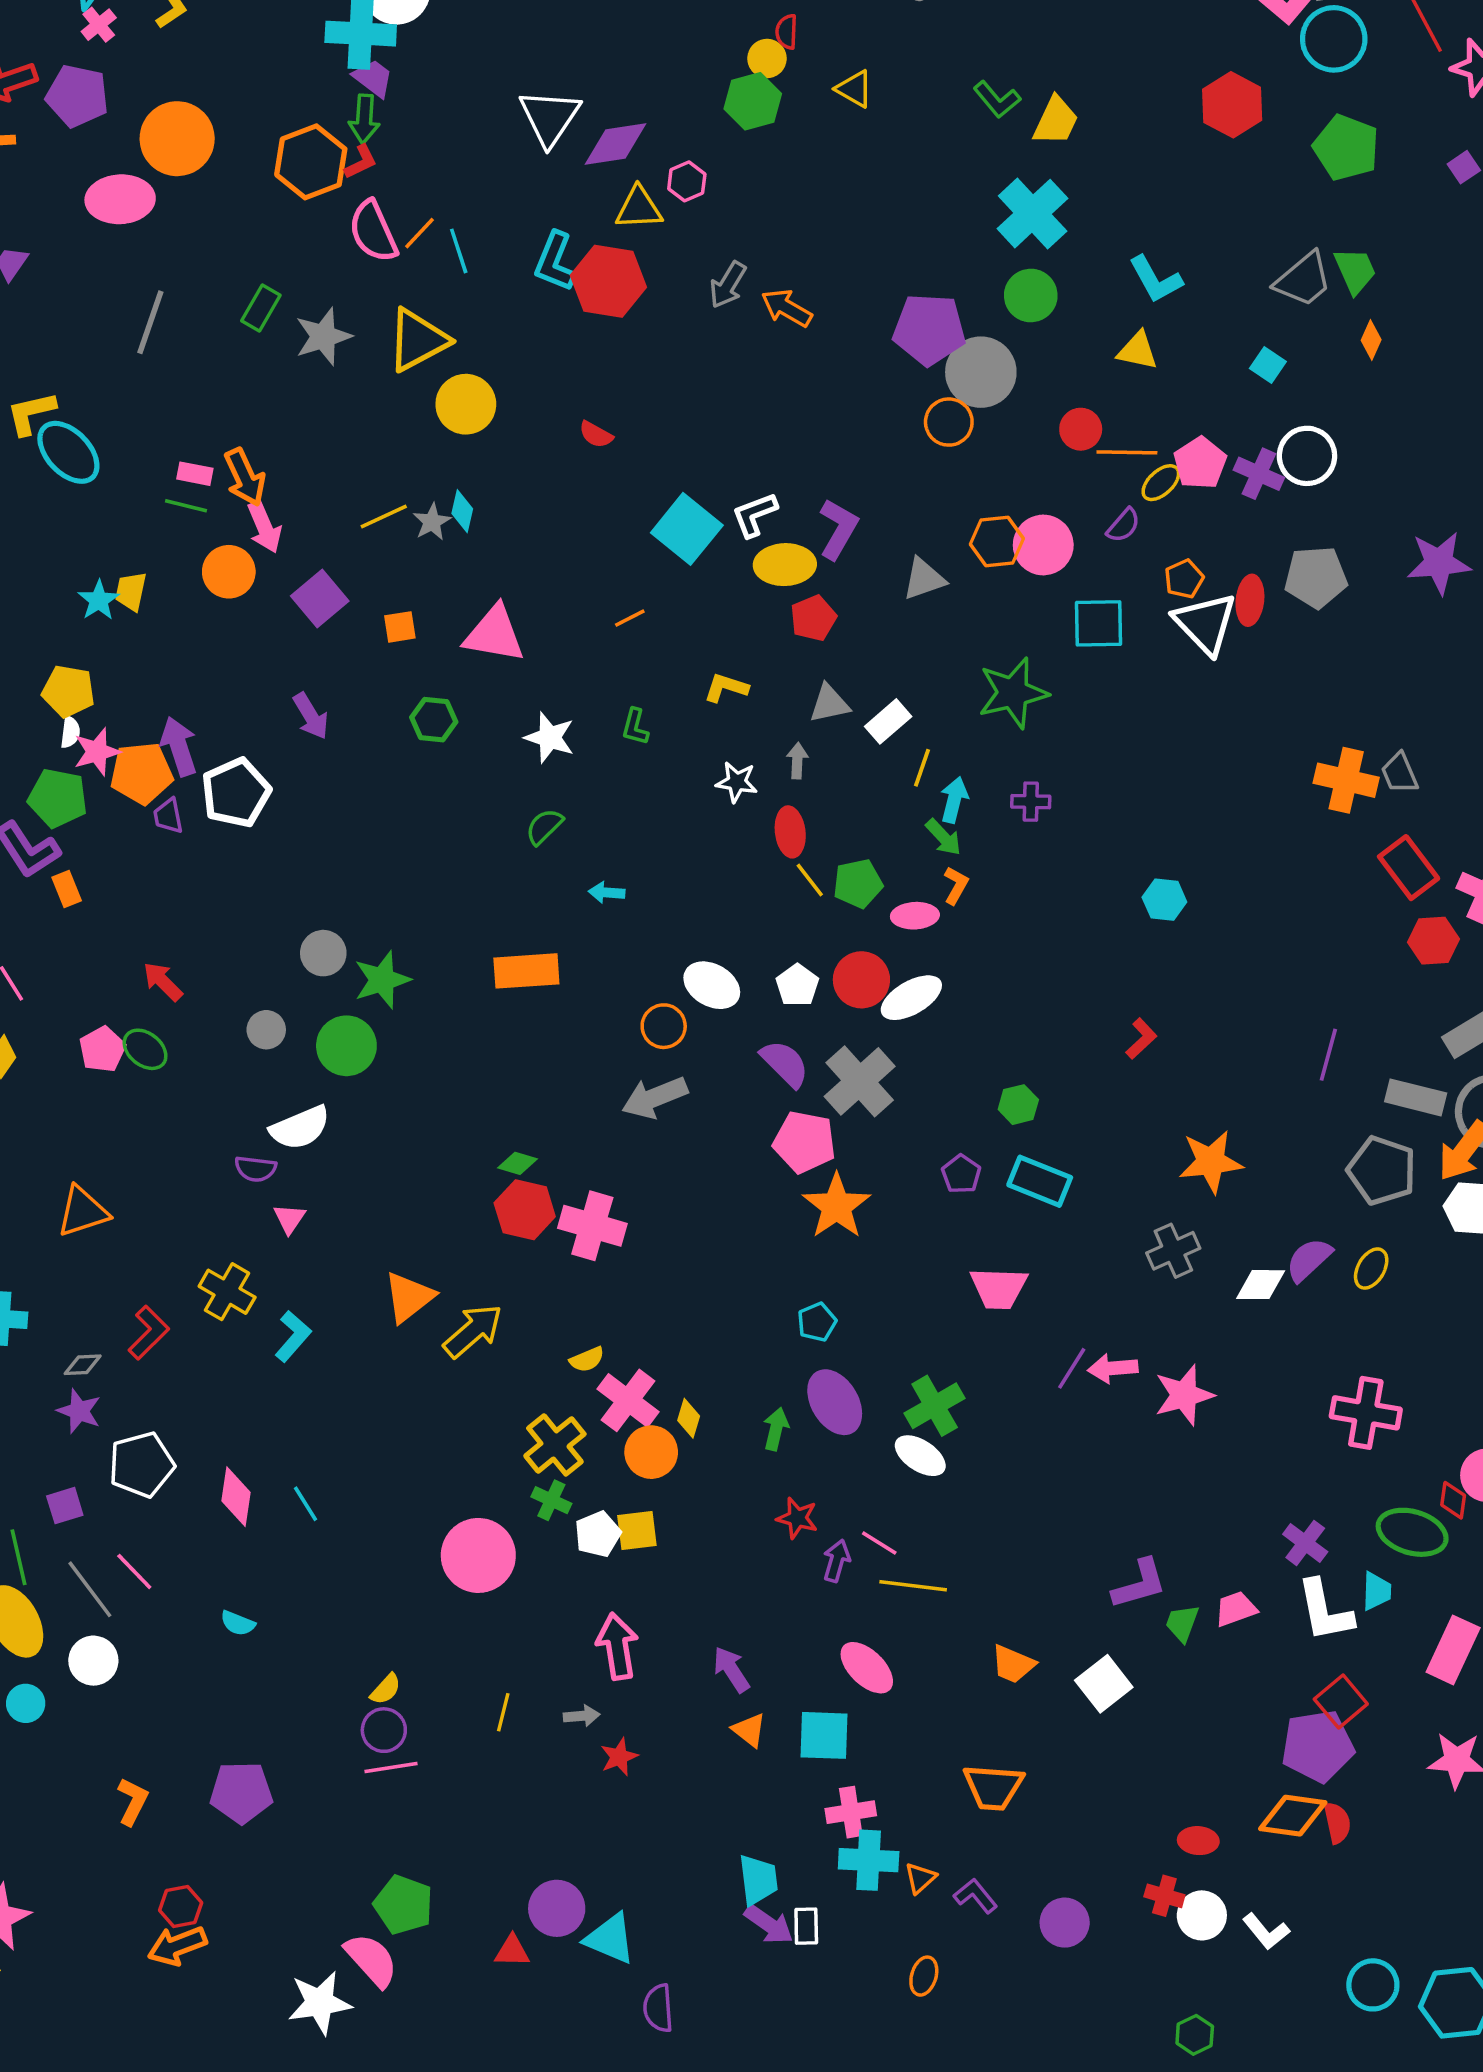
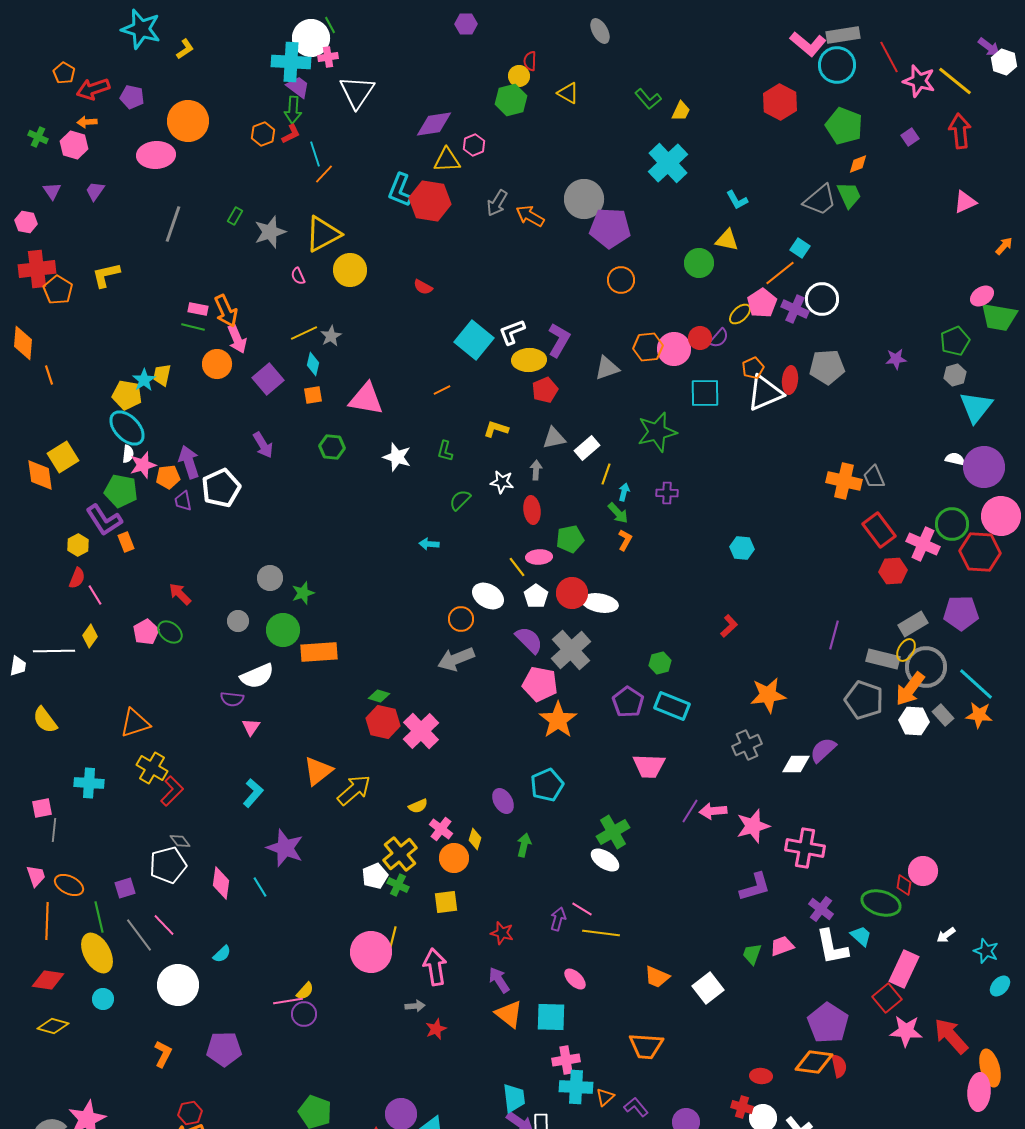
pink cross: (99, 25) -> (328, 57), moved, turned 30
purple pentagon: (77, 96) -> (132, 97), size x0.7
white triangle: (550, 117) -> (357, 92), moved
yellow trapezoid: (1056, 121) -> (681, 111), size x0.7
orange hexagon: (311, 162) -> (263, 134), size x0.6
pink semicircle: (373, 231) -> (298, 276), moved, size x0.5
cyan line: (459, 251) -> (315, 154), moved
cyan L-shape: (1155, 279) -> (737, 200), size x0.7
green circle: (1031, 296) -> (699, 263), moved
green rectangle: (261, 308) -> (235, 216), size x0.7
orange diamond: (1371, 340) -> (858, 164), moved, turned 45
gray circle: (981, 372) -> (584, 199), moved
red circle: (1081, 429) -> (700, 338), moved
cyan ellipse: (68, 452) -> (127, 428), moved
orange line: (1127, 452) -> (780, 273), moved, turned -40
cyan diamond: (462, 511) -> (313, 364), moved
purple star: (1439, 563) -> (896, 359), size x0.6
white triangle: (1205, 623) -> (765, 393), turned 51
yellow pentagon: (68, 691) -> (127, 395), moved
orange pentagon: (141, 773) -> (168, 477), size x0.7
cyan arrow: (954, 800) -> (624, 492), size x0.7
green semicircle: (544, 827) -> (460, 500), moved
yellow line: (810, 880) -> (517, 567), moved
pink ellipse: (915, 916) -> (539, 557), moved
orange rectangle: (526, 971) -> (319, 652), moved
green star: (382, 980) -> (303, 593), size x0.7
white ellipse: (911, 998) -> (600, 603), turned 40
purple pentagon: (961, 1174) -> (628, 702), size x1.4
pink cross: (592, 1226) -> (421, 731), turned 30
yellow ellipse: (1371, 1269) -> (906, 650), moved
yellow cross: (227, 1292) -> (152, 768), moved
cyan pentagon: (817, 1322) -> (547, 785), size x1.5
gray diamond: (83, 1365) -> (180, 841), moved, turned 55
pink cross: (628, 1400) -> (441, 829), size x0.7
purple ellipse: (835, 1402) -> (503, 801), moved, size x0.7
purple star: (79, 1411) -> (285, 848), moved, size x1.5
pink cross: (1366, 1413) -> (805, 848), moved
red star: (797, 1518) -> (502, 933), moved
white pentagon: (598, 1534) -> (375, 876), moved
pink circle: (478, 1555) -> (371, 952), moved
purple L-shape: (1139, 1584) -> (755, 887), moved
cyan trapezoid: (1376, 1591) -> (861, 936), turned -50
cyan semicircle: (238, 1623) -> (222, 954), turned -66
white circle: (93, 1661) -> (178, 985), moved, size x1.5
pink ellipse: (867, 1668) -> (575, 979), size x0.7
red square: (1341, 1702) -> (887, 998), moved
yellow line: (503, 1712) -> (393, 937), moved
orange triangle: (749, 1730) -> (509, 1014), size x1.4
purple pentagon: (1318, 1746) -> (828, 1023), turned -30
pink line: (391, 1768) -> (288, 1001), moved

